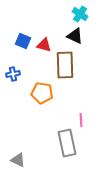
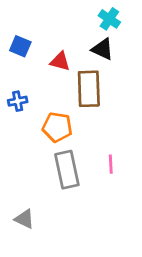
blue square: (23, 41) -> (20, 46), moved
gray rectangle: (67, 143) -> (67, 170), moved

